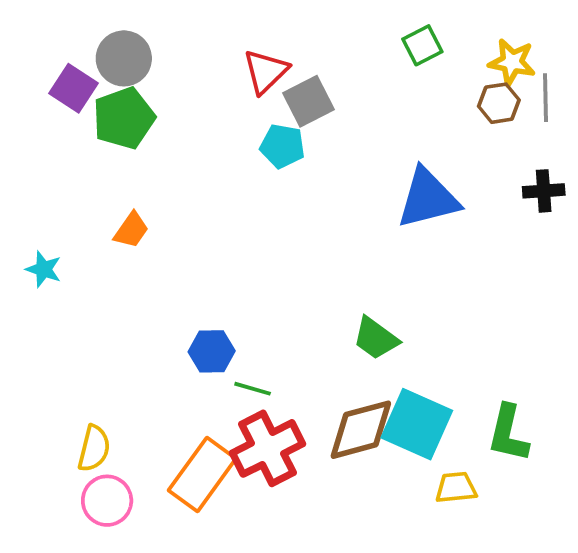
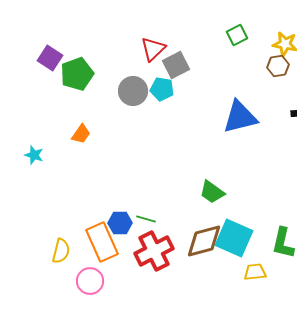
gray circle: (124, 58) -> (133, 91), moved
blue hexagon: (212, 351) -> (120, 223), moved
orange rectangle: (202, 475) -> (102, 242), moved, turned -60
pink circle: (107, 501) -> (90, 281), moved

